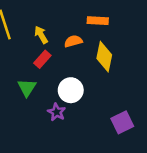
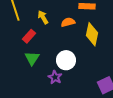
red rectangle: (42, 59) -> (29, 36), moved

